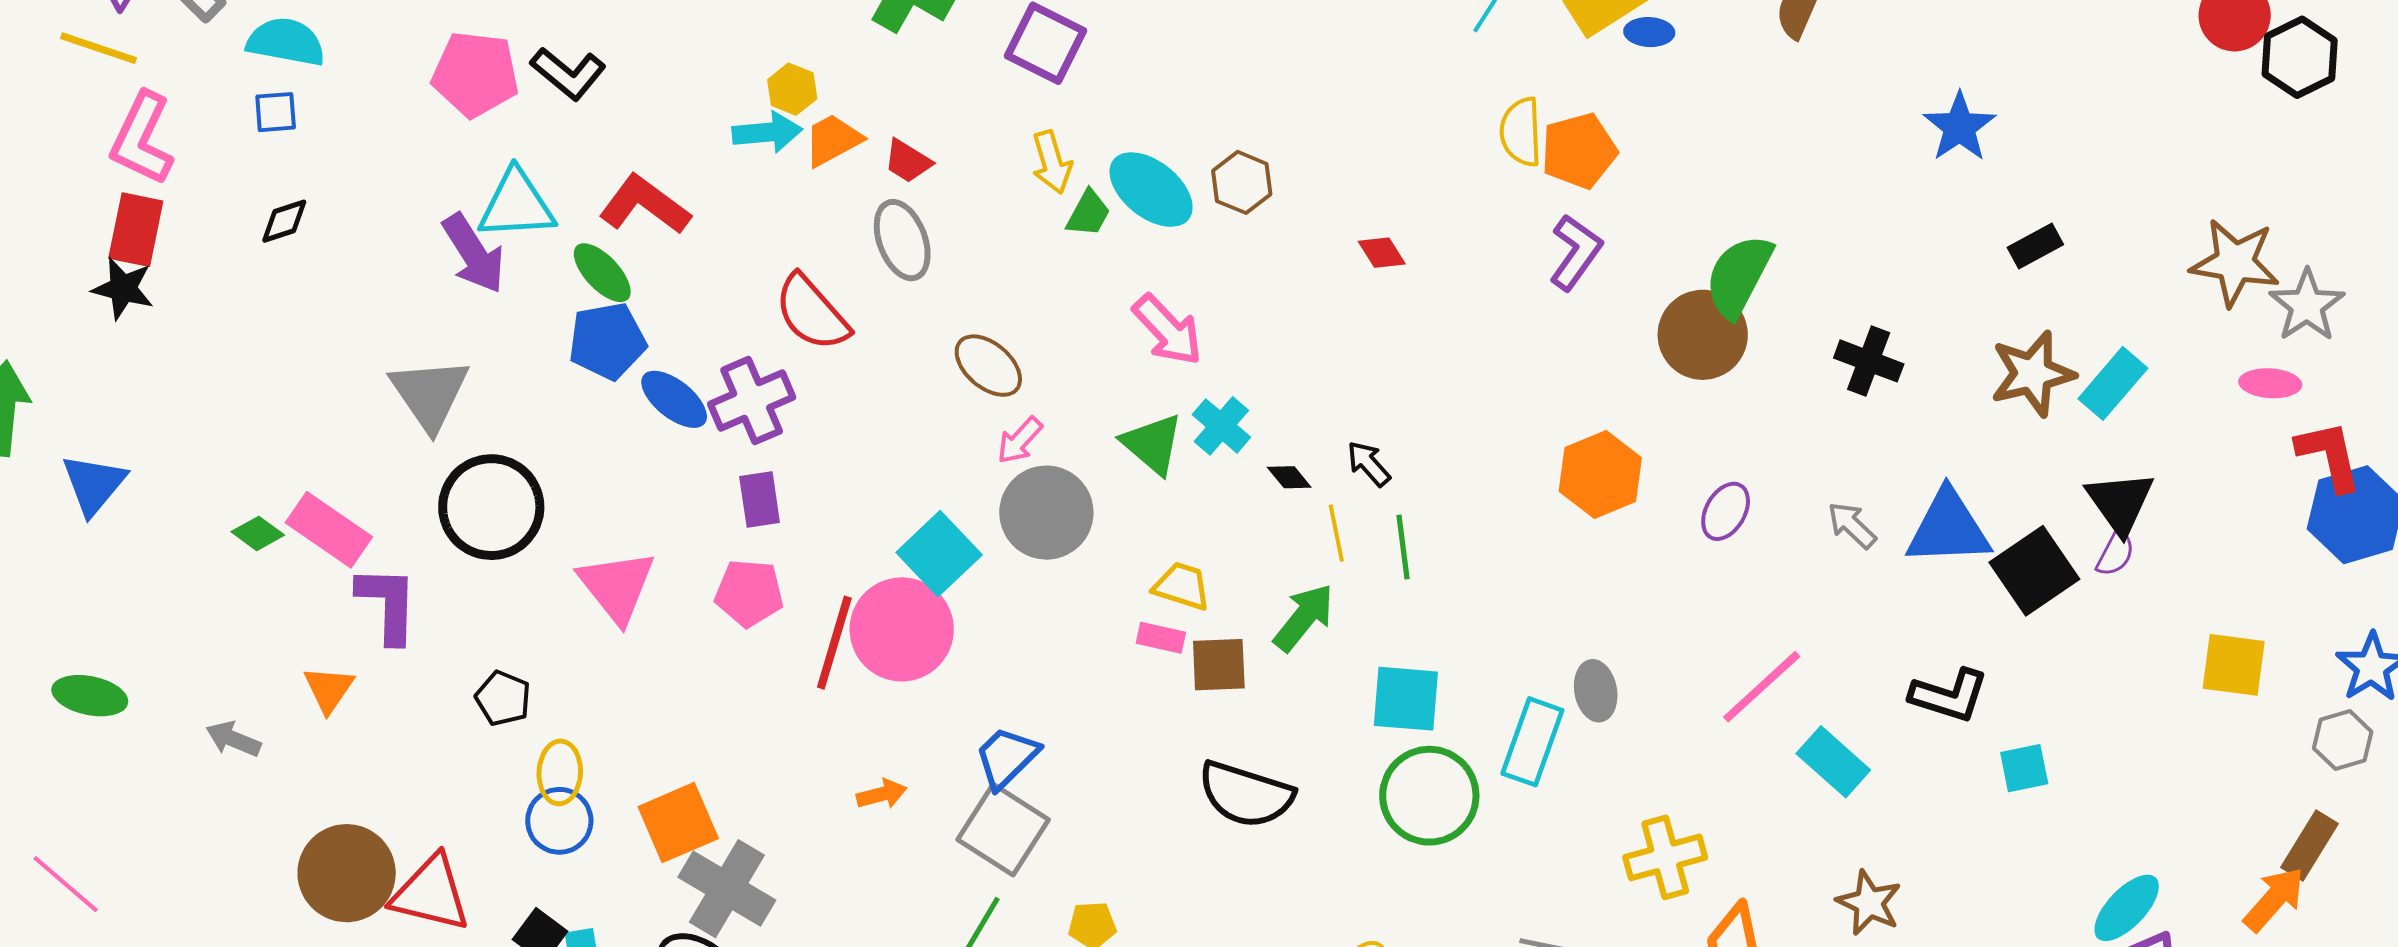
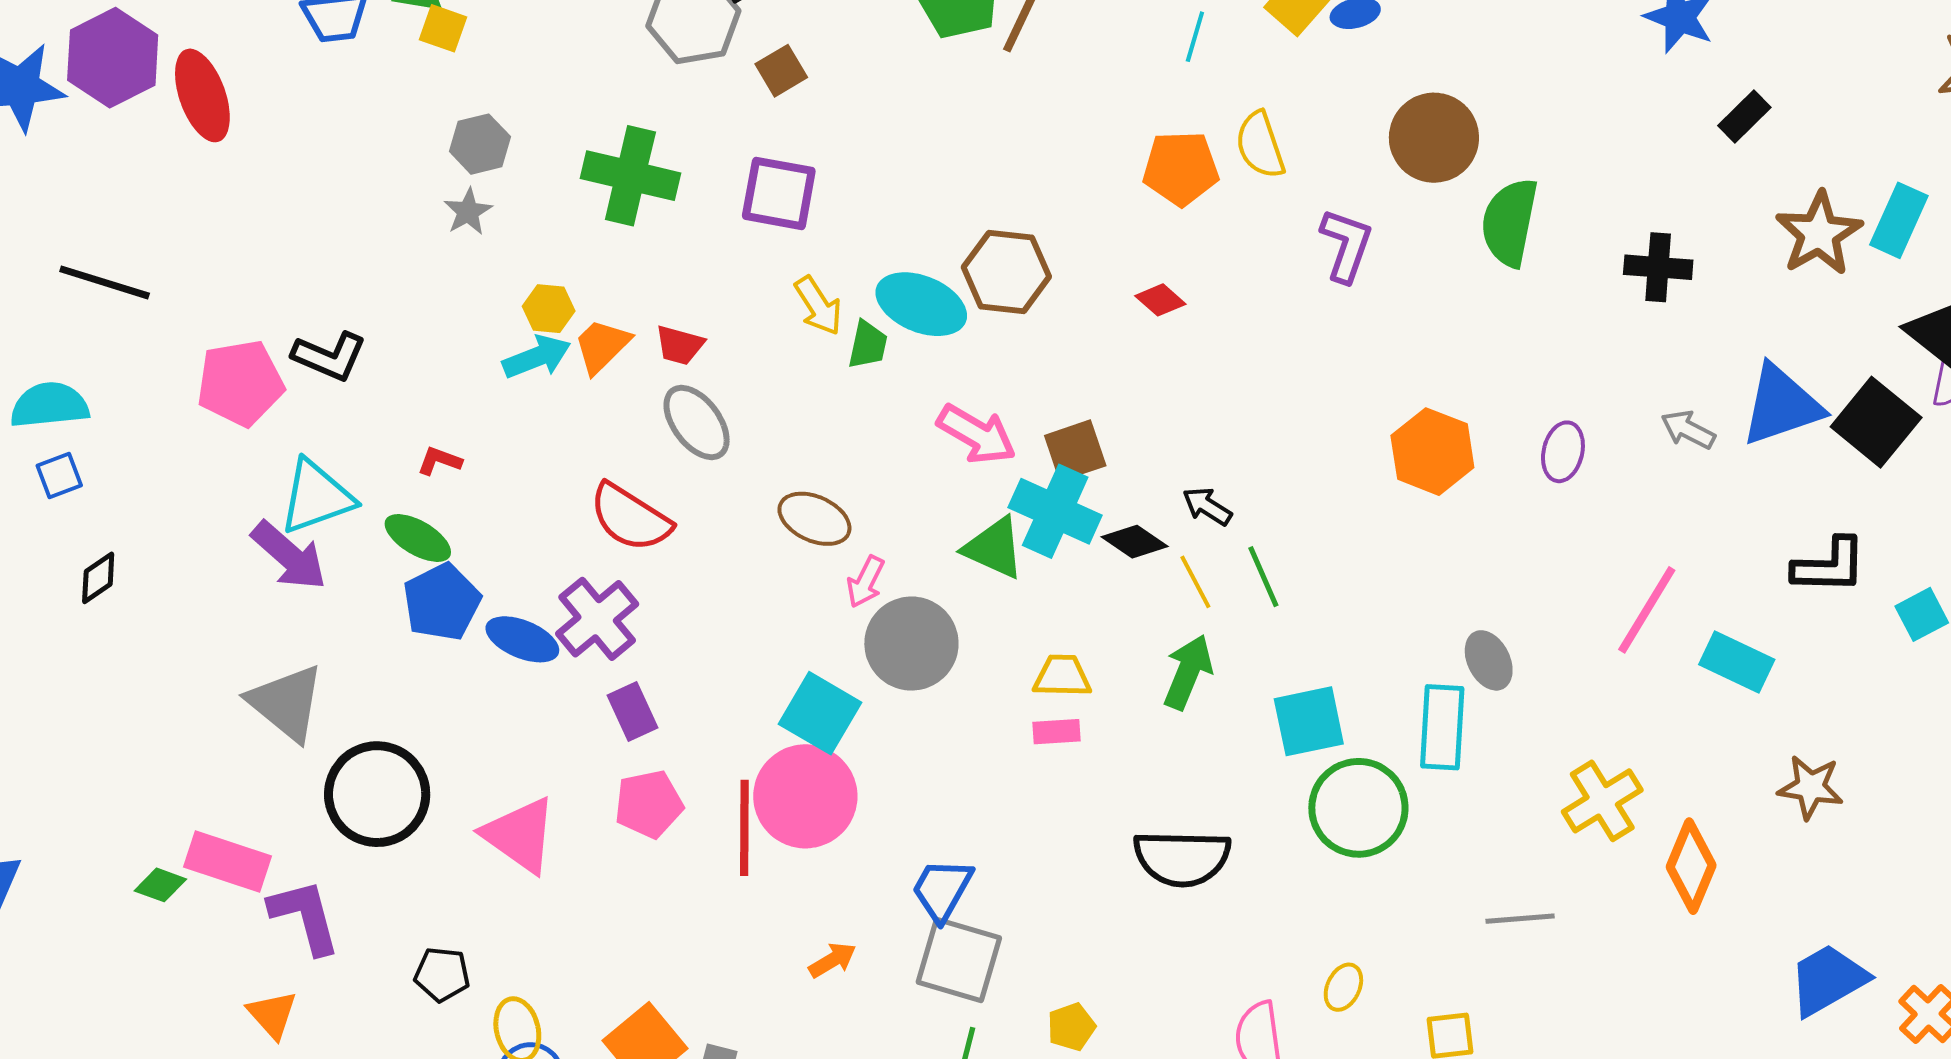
orange pentagon: (1579, 151) -> (1181, 168), moved, turned 30
brown hexagon: (1242, 182) -> (1006, 272), size x1.4
red L-shape: (645, 205) -> (439, 461), size x0.5
black rectangle: (2035, 246) -> (1744, 116), moved
brown circle: (1703, 335) -> (1434, 138), moved
cyan cross: (1221, 426) -> (1055, 511), size x1.5
black diamond: (1289, 477) -> (1135, 542), size x1.4
brown square: (1219, 665) -> (1075, 451), moved

